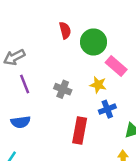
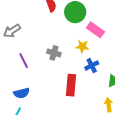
purple line: (25, 84) -> (24, 61), moved
blue semicircle: (21, 122) -> (22, 93), moved

